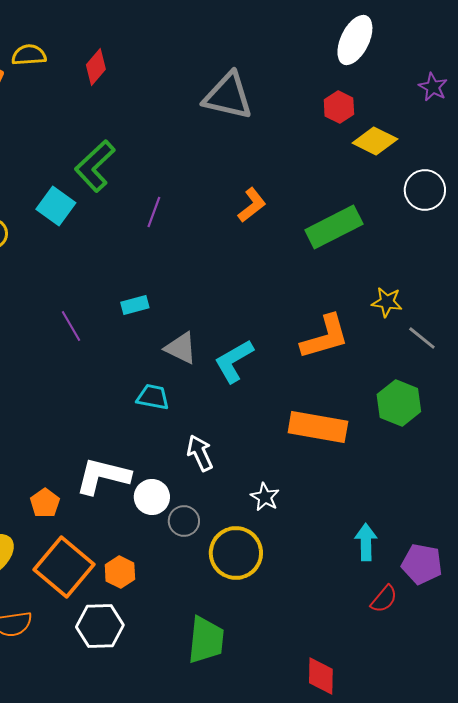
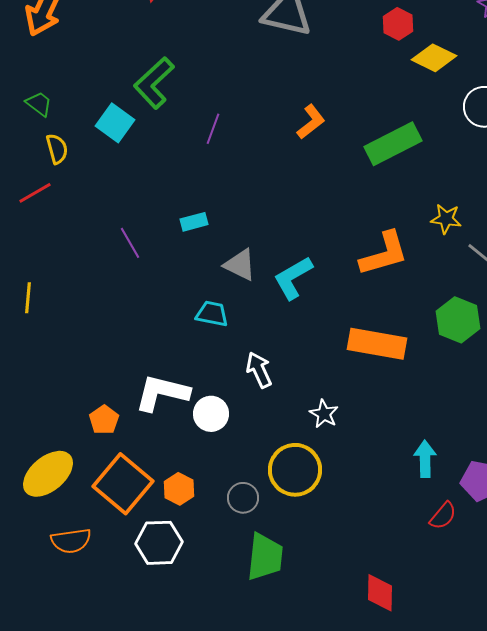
gray circle: (184, 521) -> (243, 498), moved

